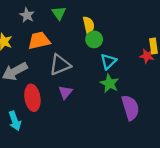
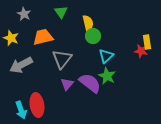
gray star: (27, 15) -> (24, 14), moved
gray triangle: (60, 65) -> (62, 59), turned -30
red ellipse: (32, 98) -> (37, 105), moved
purple semicircle: (130, 108) -> (90, 83), moved, turned -35

